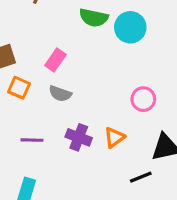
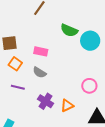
pink rectangle: (55, 60) -> (41, 51), turned 56
purple line: (32, 140) -> (18, 87), moved

